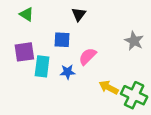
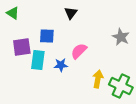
green triangle: (27, 14) -> (13, 13), moved
blue square: (62, 40) -> (47, 36), moved
yellow arrow: (109, 87) -> (98, 79), turned 72

